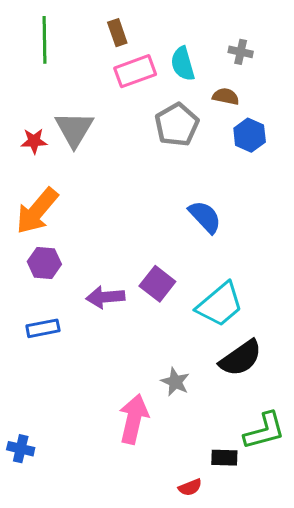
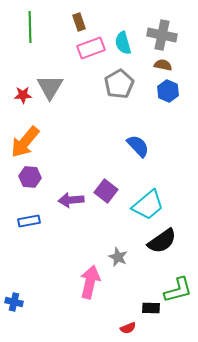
gray cross: (241, 52) -> (162, 35), size x1.8
brown semicircle: (226, 96) -> (163, 65), moved

